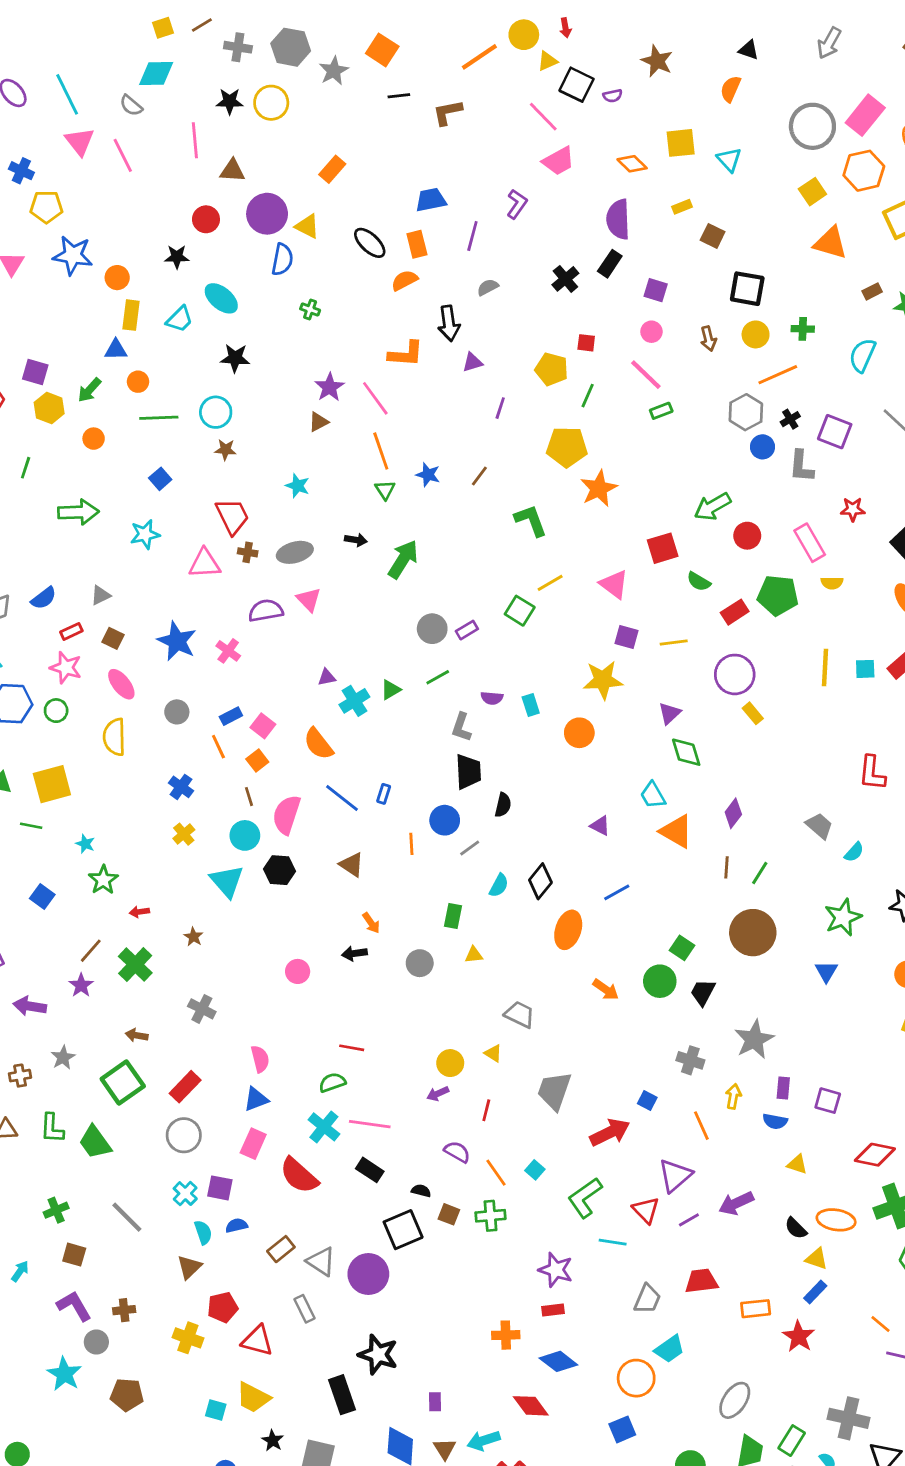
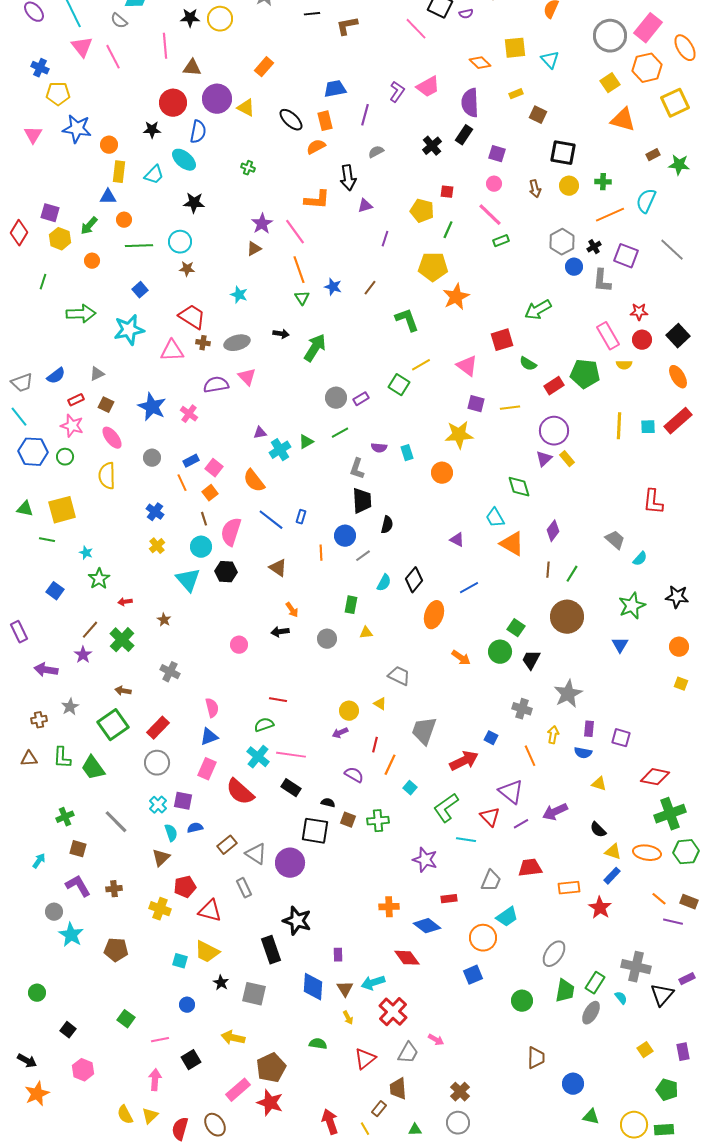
pink trapezoid: (558, 161) -> (428, 87), moved
red circle: (206, 219) -> (173, 103), size x1.4
blue semicircle: (282, 260) -> (198, 132), moved
orange line: (778, 375) -> (610, 215), moved
red trapezoid: (232, 516) -> (192, 317), turned -32
cyan star: (145, 534) -> (129, 330), size x1.4
red circle: (747, 536) -> (642, 340), moved
purple triangle: (670, 713) -> (544, 459), moved
orange line: (496, 1173) -> (390, 765), moved, turned 60
purple triangle: (675, 1175) -> (511, 792), turned -40
orange ellipse: (836, 1220) -> (647, 853), moved
black square: (403, 1230) -> (315, 831), turned 32
red rectangle: (553, 1310) -> (449, 899), moved
gray circle: (96, 1342) -> (54, 912), moved

